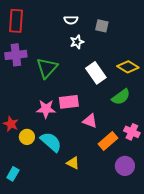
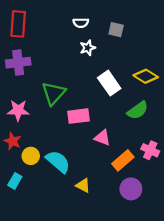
green triangle: (47, 68) -> (53, 93), moved
pink star: (46, 109) -> (18, 110), moved
purple circle: (125, 166) -> (131, 189), moved
cyan rectangle: (13, 174) -> (15, 181), moved

